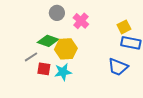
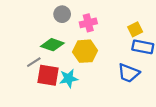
pink cross: (81, 21) -> (88, 23), turned 35
yellow hexagon: (66, 49) -> (85, 51), moved
red square: (44, 69) -> (48, 75), size x1.5

